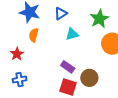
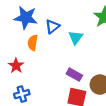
blue triangle: (61, 13) -> (52, 26), moved
cyan triangle: (72, 34) -> (76, 37), turned -32

